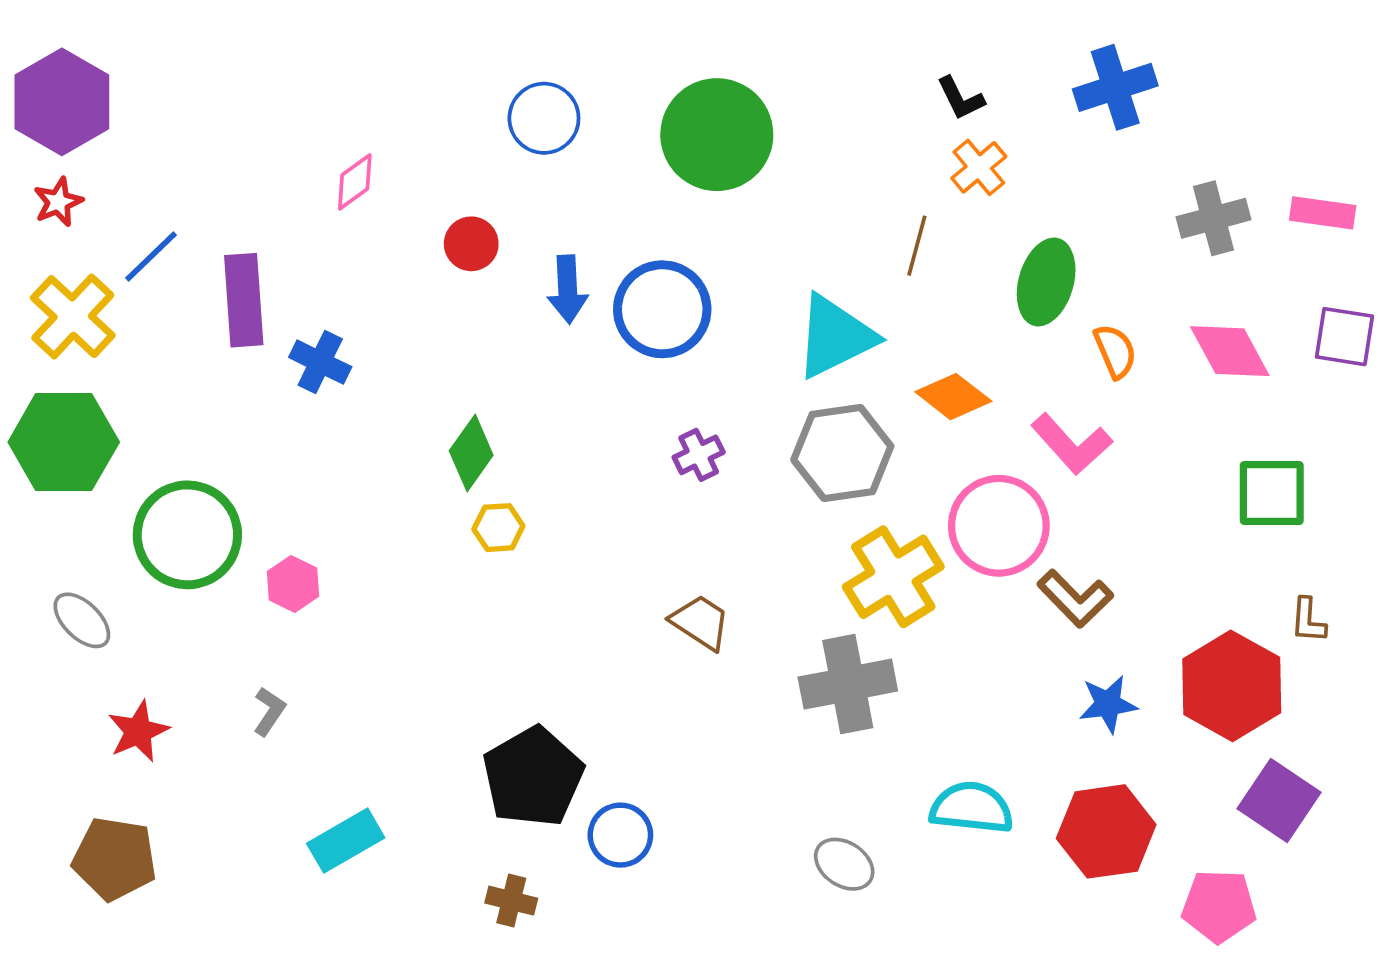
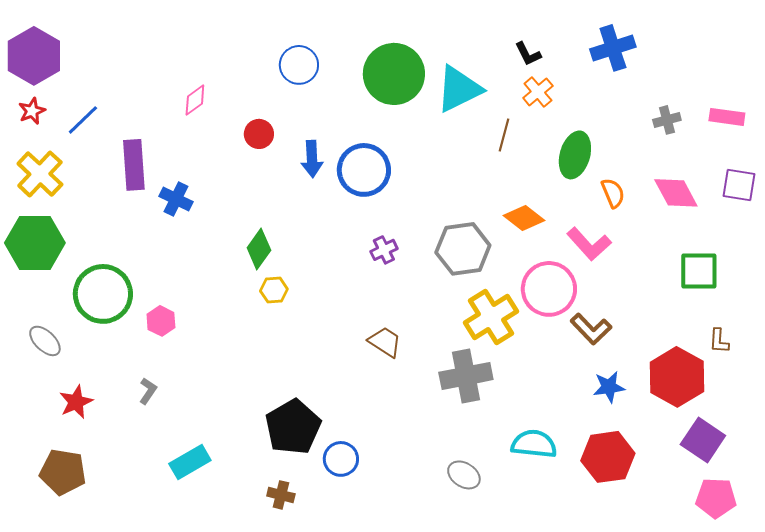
gray cross: (1213, 218) -> (667, 120), size x0.7
blue line: (151, 257) -> (83, 120), moved
cyan triangle: (835, 337) -> (459, 89), moved
pink pentagon: (1219, 906) -> (716, 498), moved

